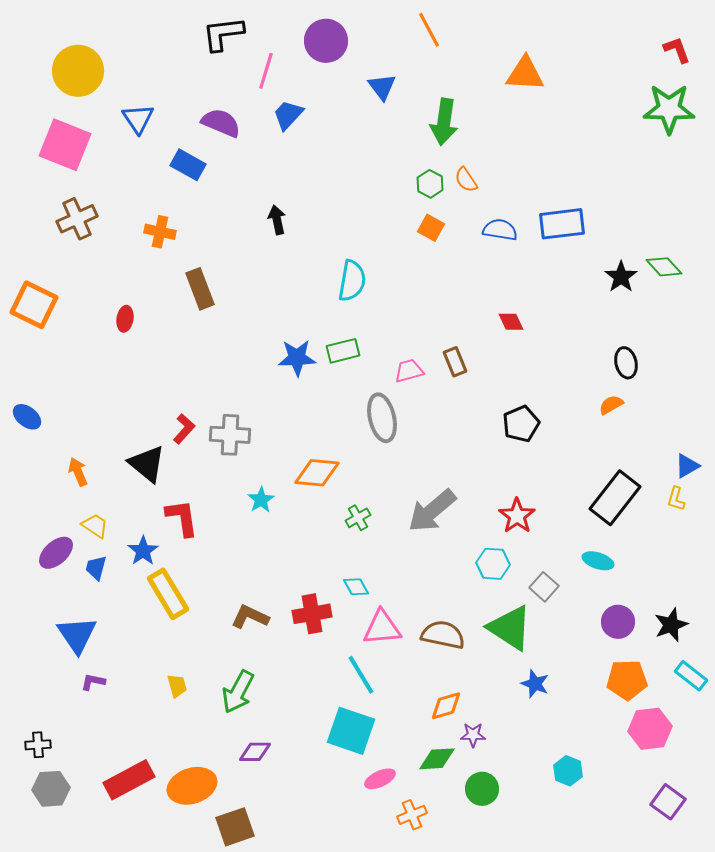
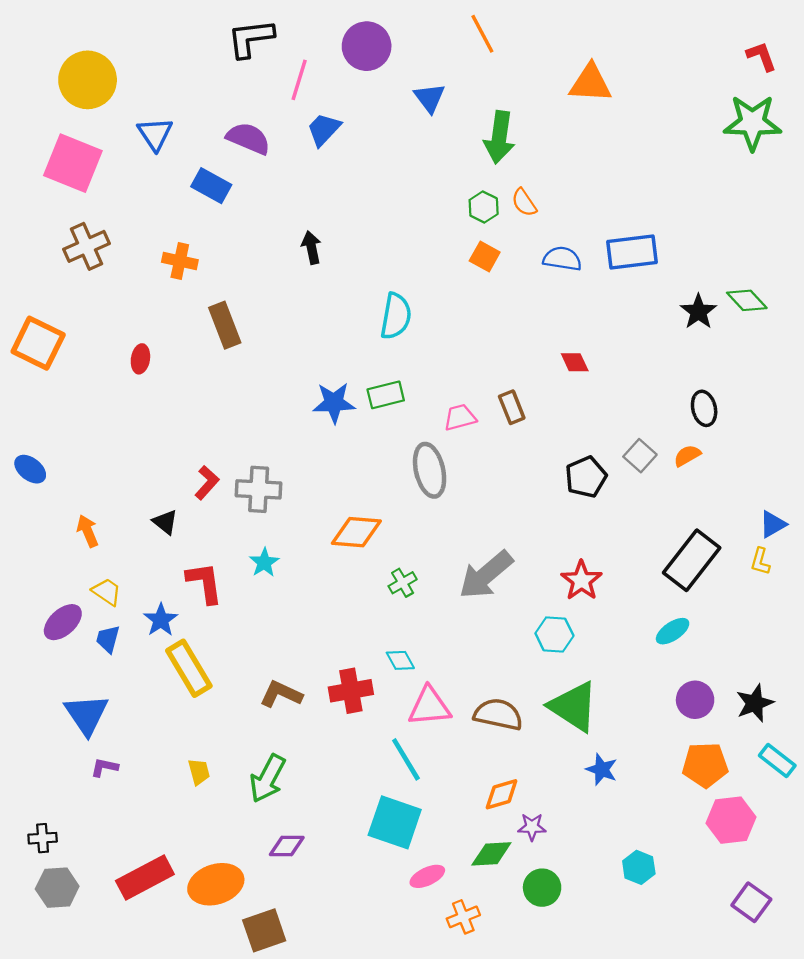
black triangle: (147, 464) -> (165, 522), size x0.6
cyan star: (261, 500) -> (264, 563), moved
cyan ellipse: (598, 561) -> (673, 631), turned -52
gray square: (544, 587) -> (640, 456), moved

